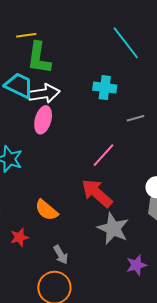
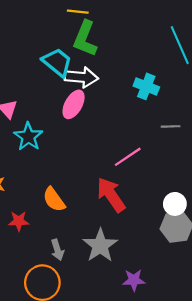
gray star: (113, 229) -> (100, 245), moved

